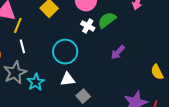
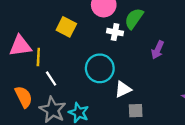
white triangle: (68, 79) -> (123, 89), moved
gray square: (83, 96) -> (136, 111), turned -32

